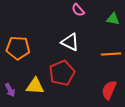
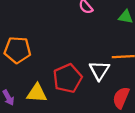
white triangle: (70, 42) -> (99, 70), moved, turned 36

